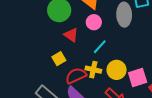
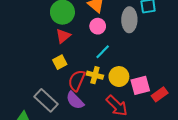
red triangle: (71, 35) -> (63, 36), moved, turned 42
red semicircle: (76, 76) -> (77, 81), turned -45

